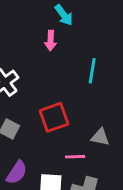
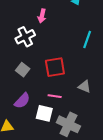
pink arrow: (51, 41) -> (42, 16), moved
pink line: (75, 157) -> (55, 96), moved

